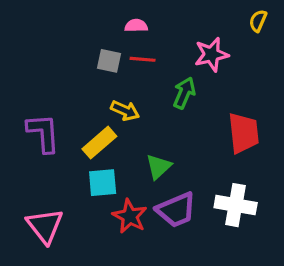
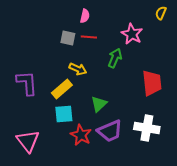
pink semicircle: (136, 26) -> (85, 16), turned 104
pink star: (211, 54) -> (132, 34), turned -30

